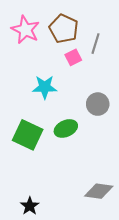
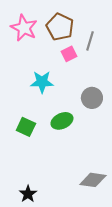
green square: (28, 135) -> (26, 127), size x0.7

